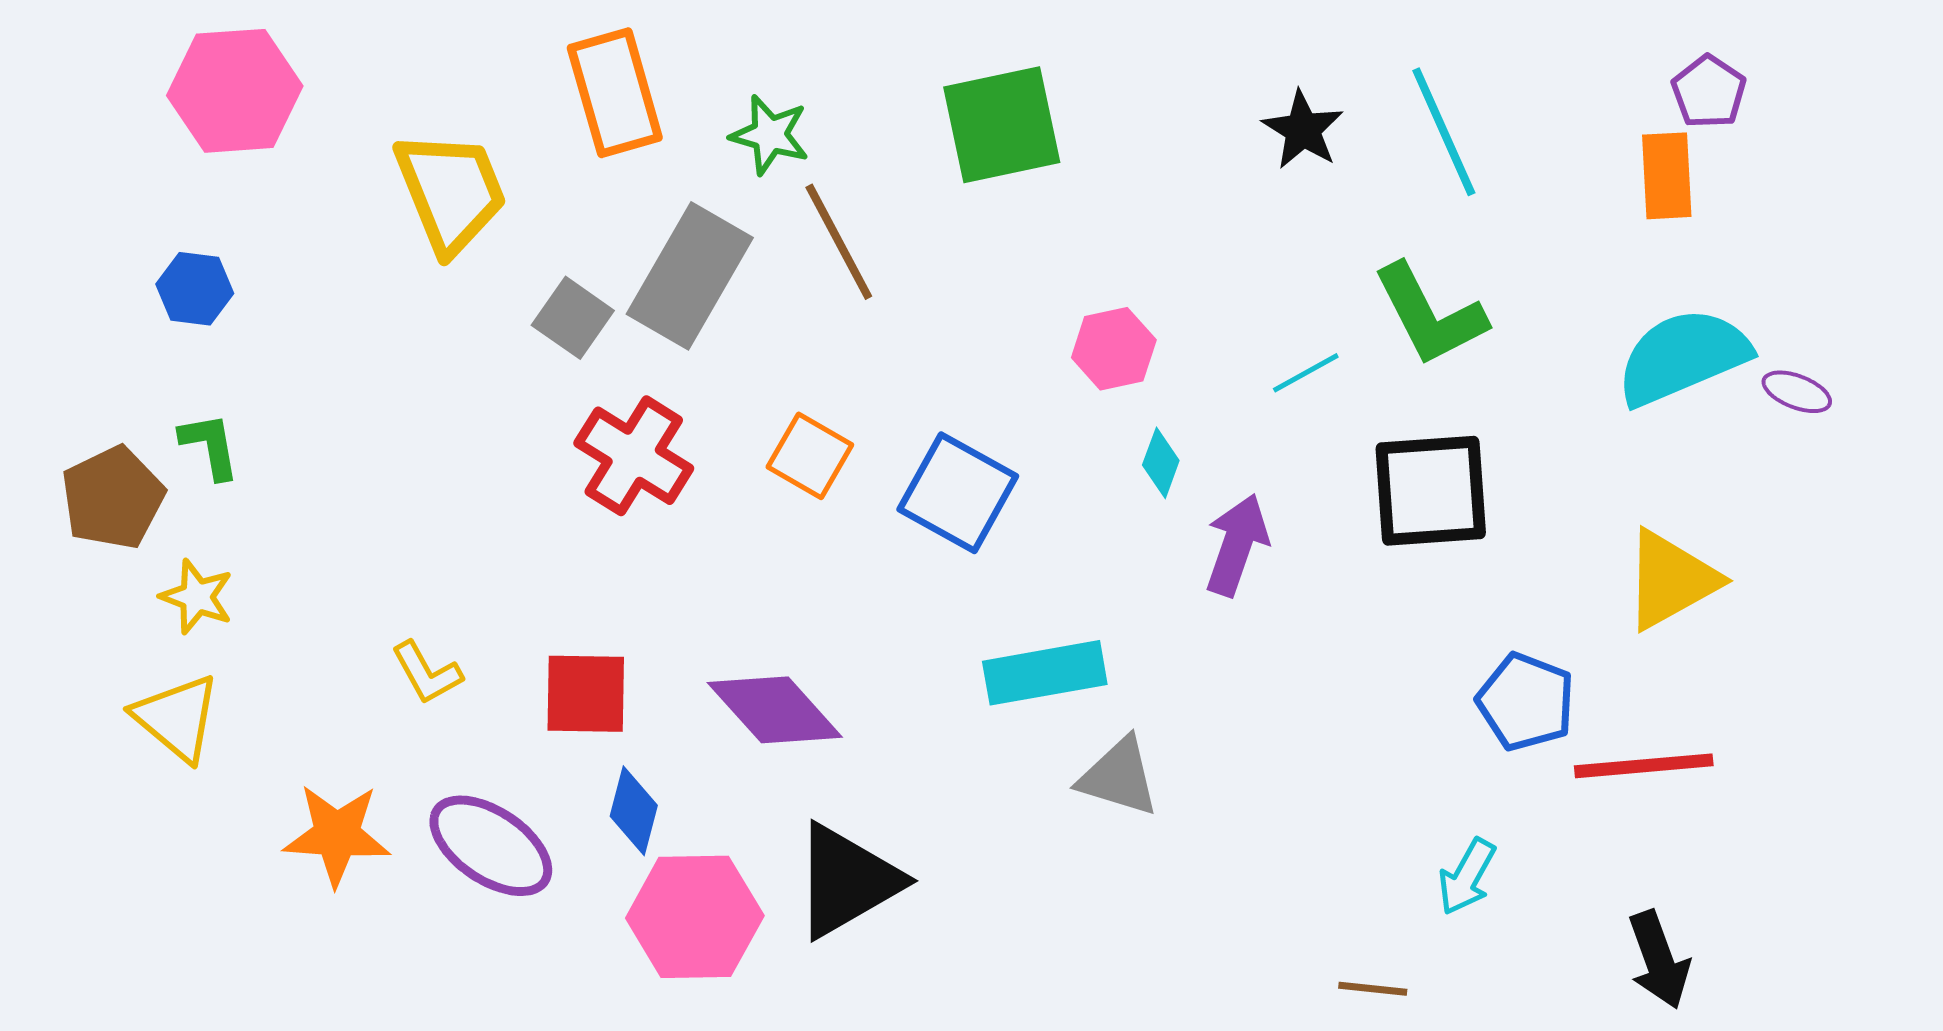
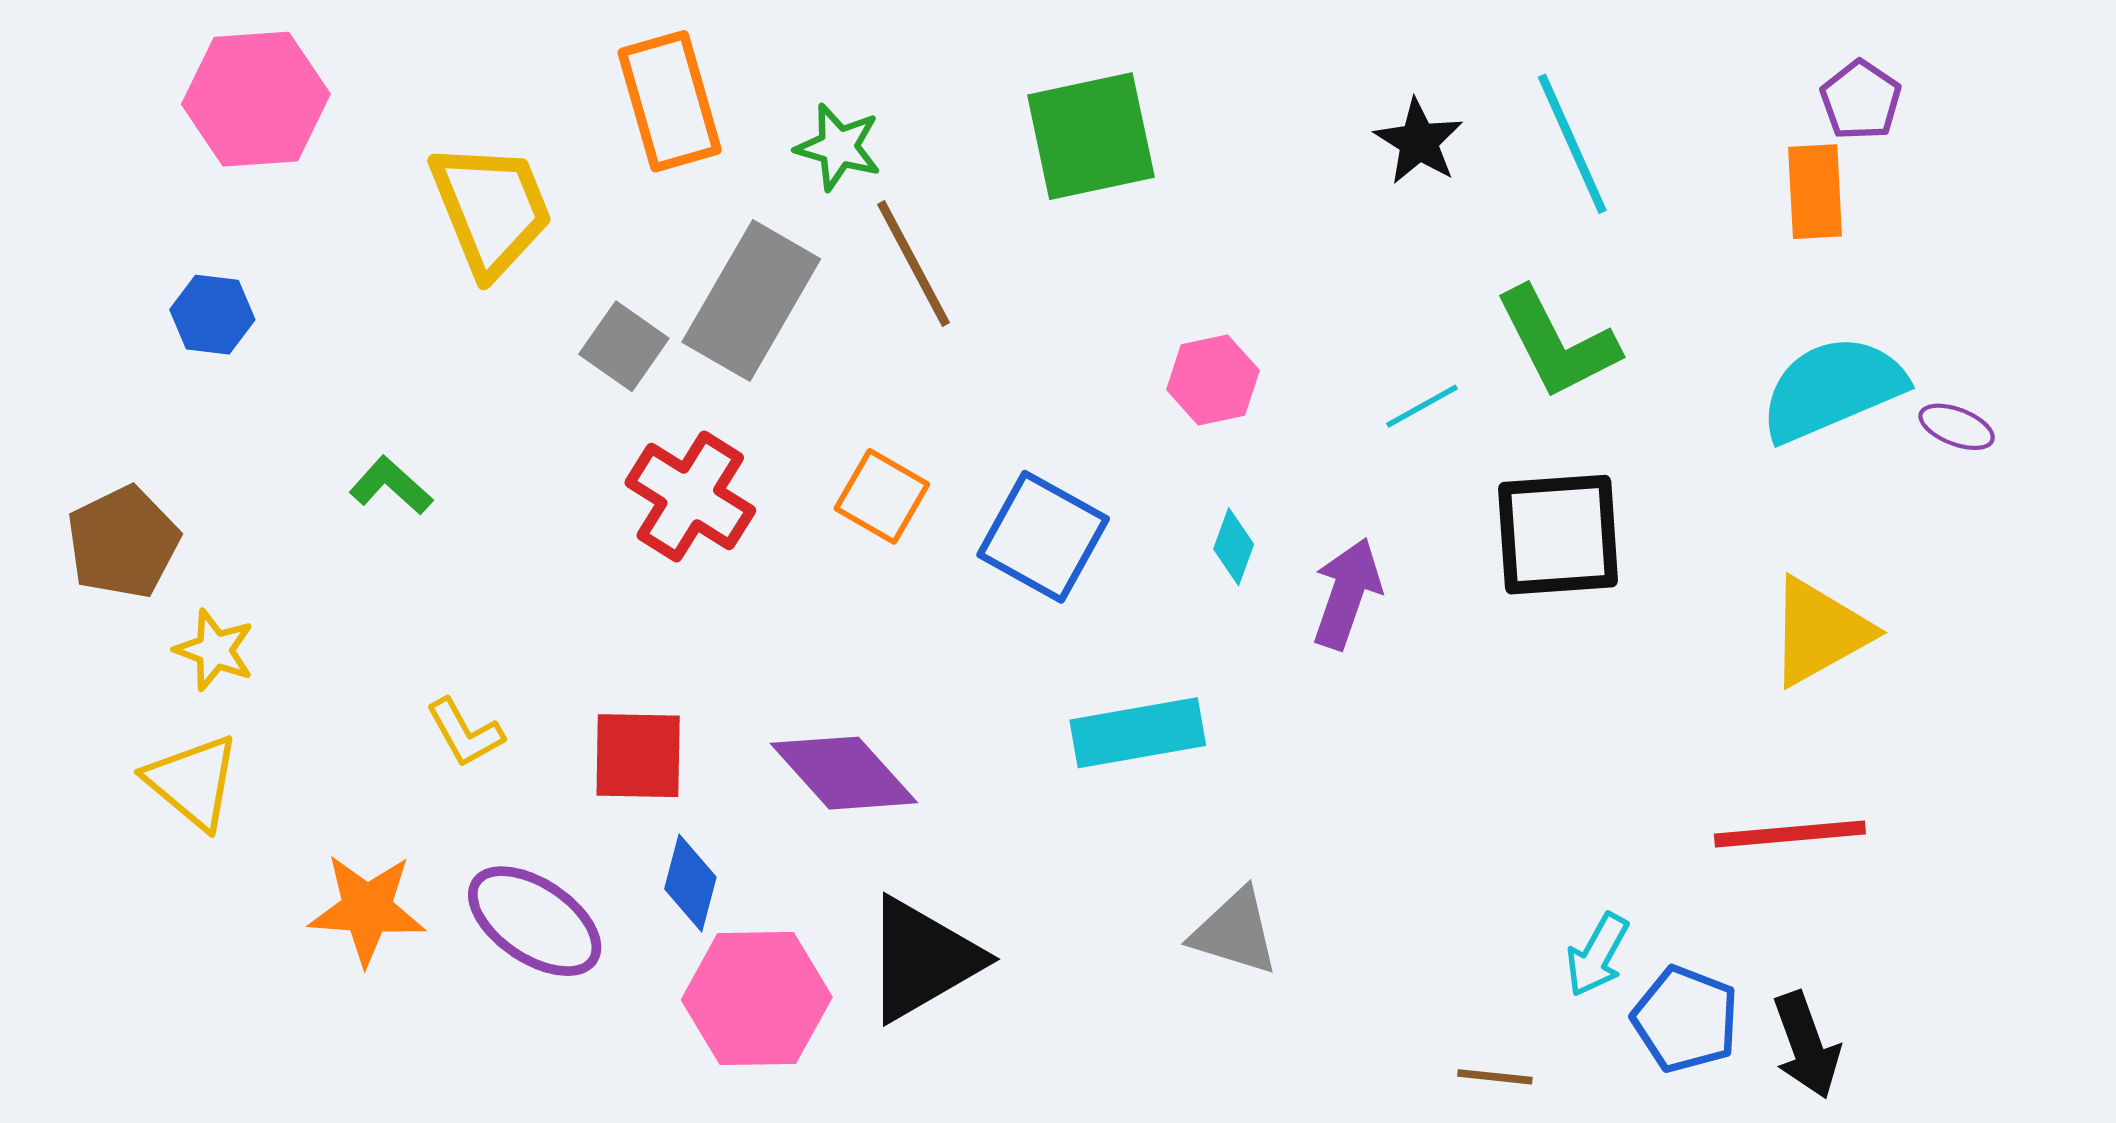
green L-shape: (210, 446) -> (391, 486), moved, turned -38
cyan diamond: (1161, 463) -> (1234, 547), moved
blue pentagon: (1526, 702) -> (1685, 1019), moved
gray triangle: (1119, 777) -> (1235, 932), moved

